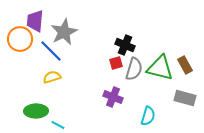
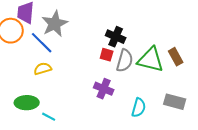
red square: (116, 63) -> (107, 55), turned 32
gray rectangle: (185, 98) -> (175, 102), moved

